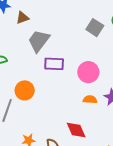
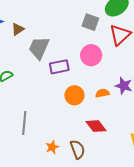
pink circle: (88, 72) -> (91, 55), moved
orange circle: (25, 90) -> (74, 95), moved

